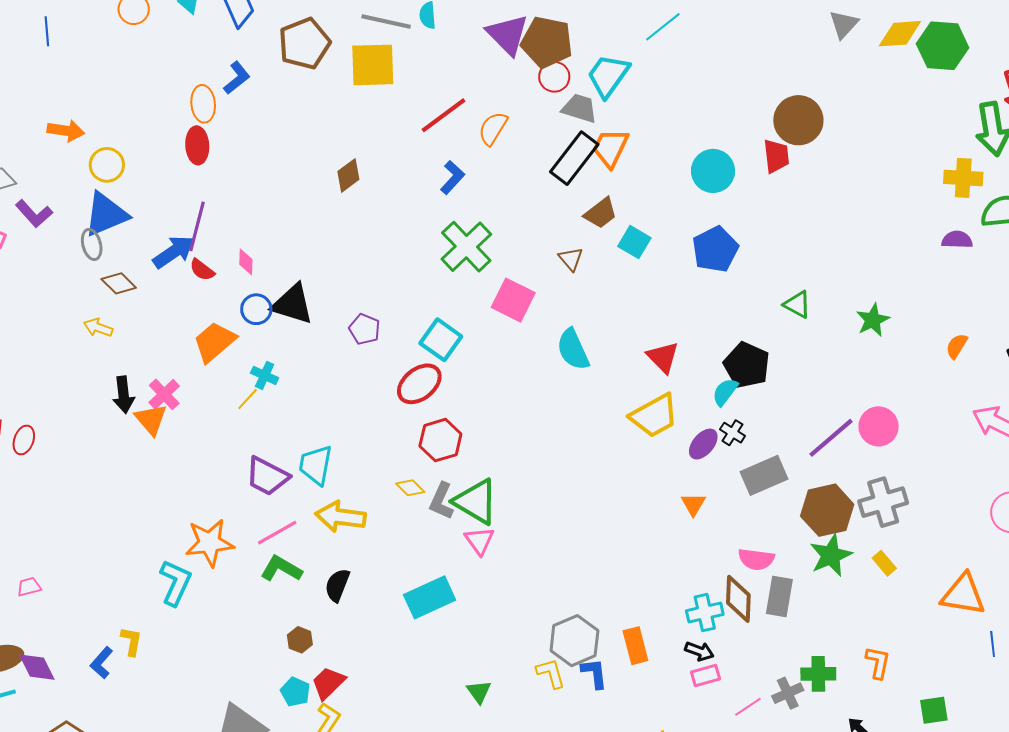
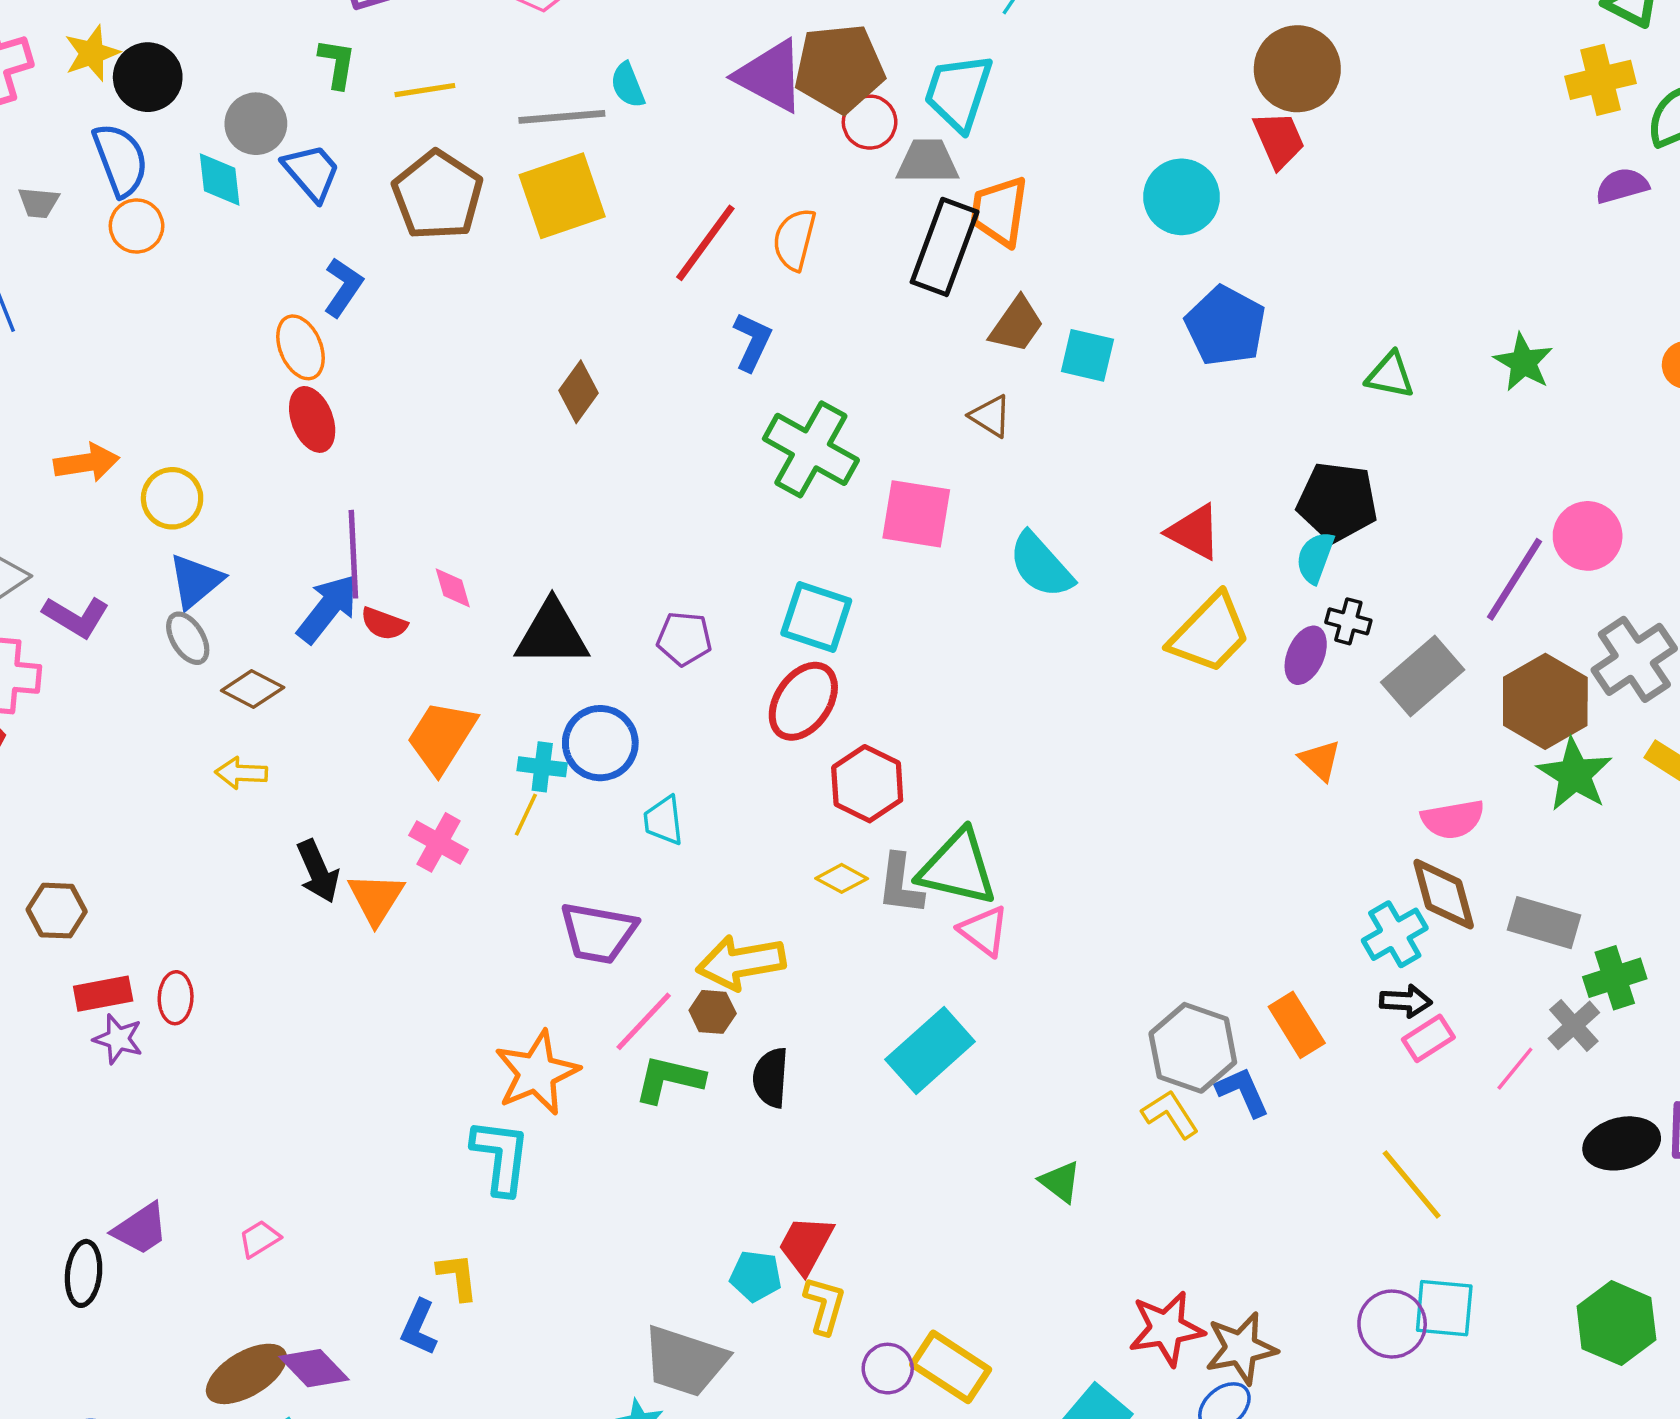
blue triangle: (106, 214) -> (196, 581), size x0.7
blue circle: (256, 309) -> (600, 743), moved, size x1.4
pink cross: (164, 394) -> (438, 842), moved
orange triangle: (151, 419) -> (376, 898), turned 30
cyan trapezoid: (316, 465) -> (663, 820), moved, size x0.7
gray rectangle: (779, 597) -> (1544, 923), moved, turned -66
brown hexagon: (300, 640) -> (713, 1012), moved

